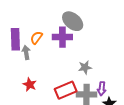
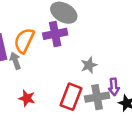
orange semicircle: (36, 38) -> (24, 41), size x1.5
red rectangle: (66, 90) -> (71, 97), turned -35

